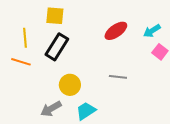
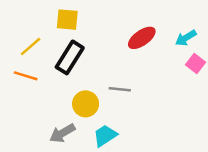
yellow line: (25, 38) -> (31, 46), turned 54
gray line: (118, 77) -> (120, 89), moved

